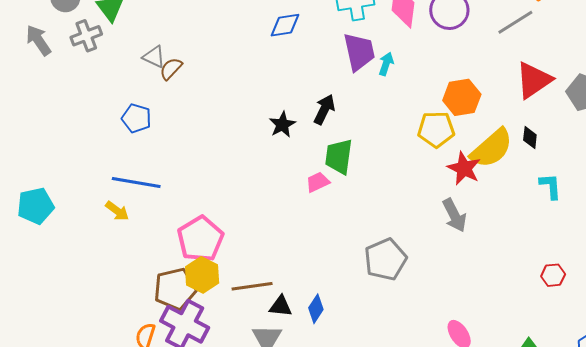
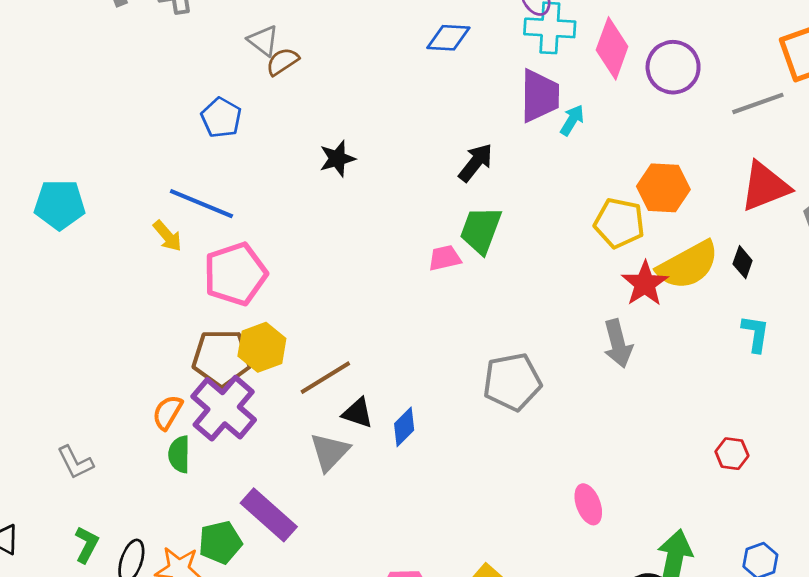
black star: (282, 125) -> (337, 159), moved
pink pentagon: (200, 239) -> (235, 274), moved
brown line: (252, 286) -> (325, 378), turned -36

